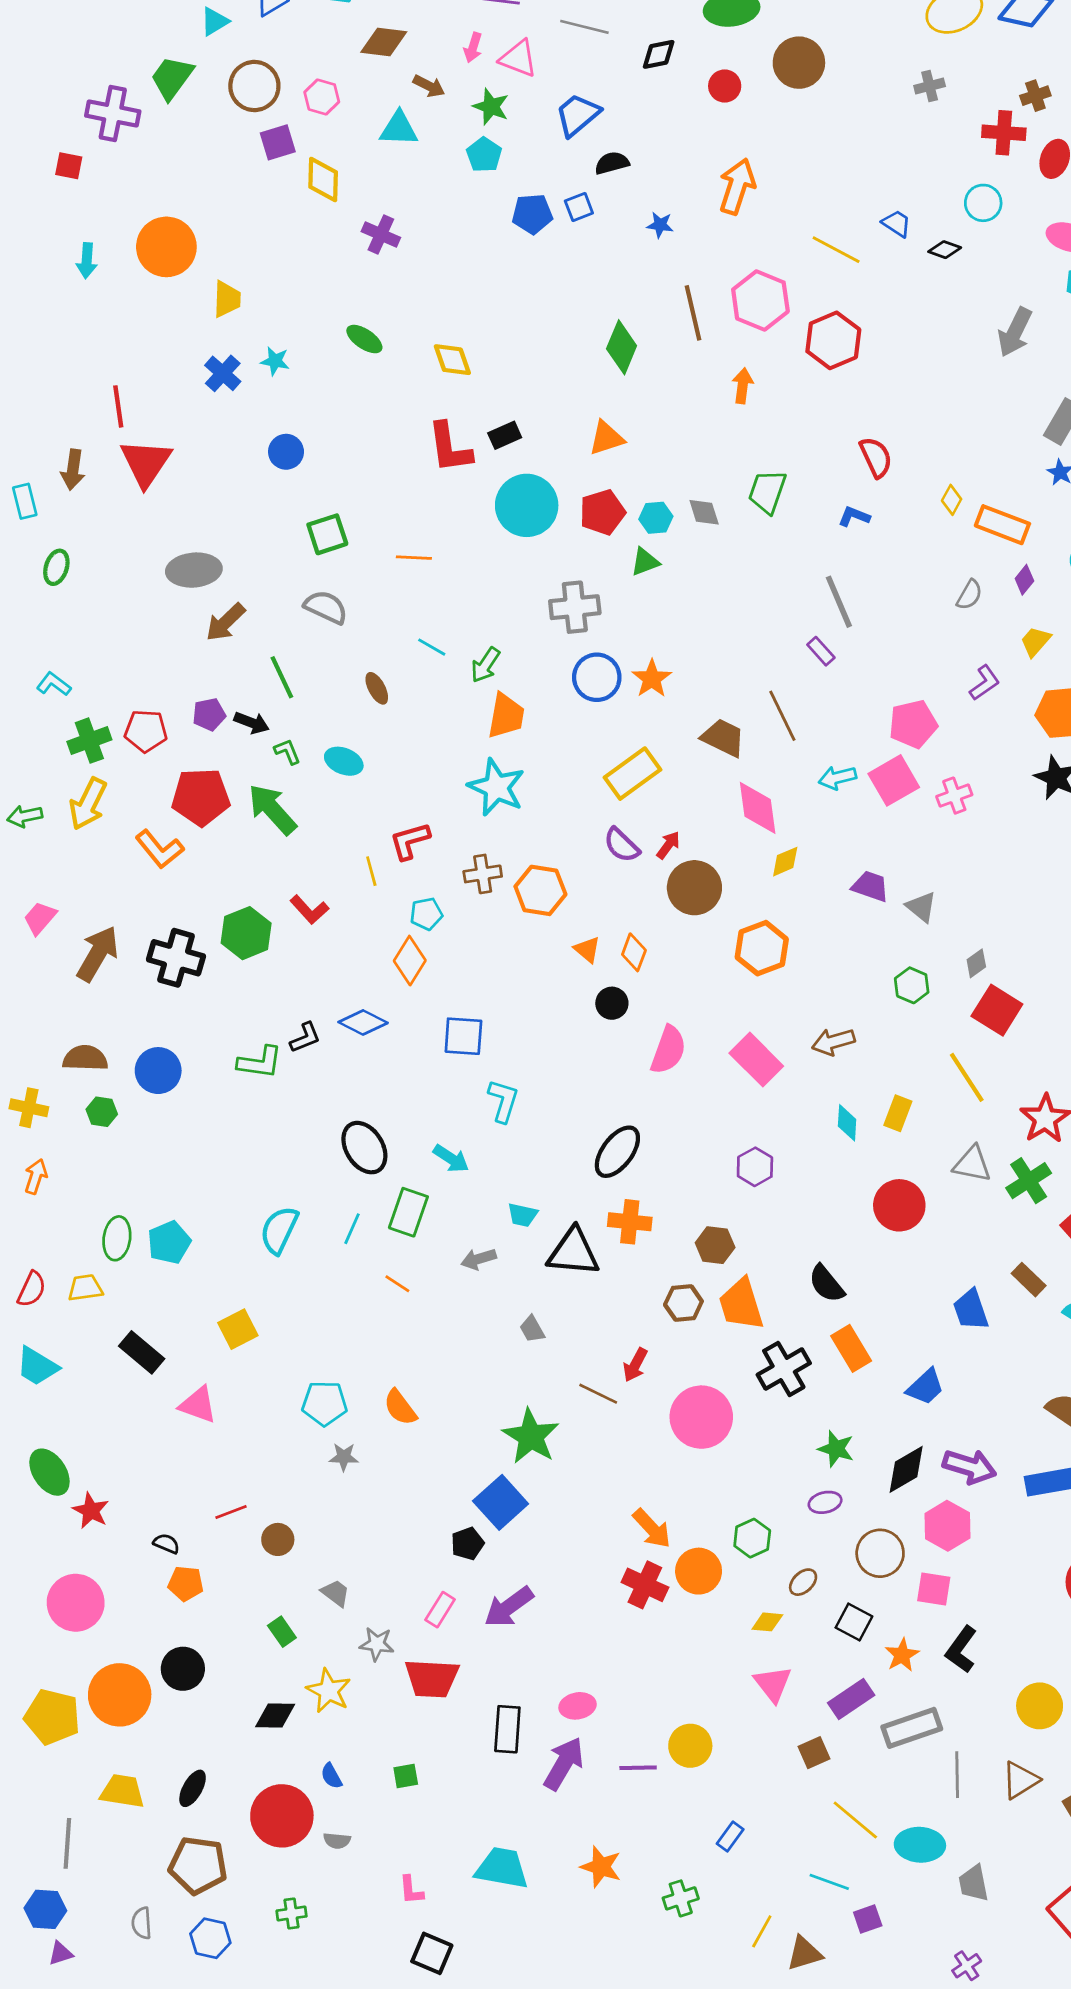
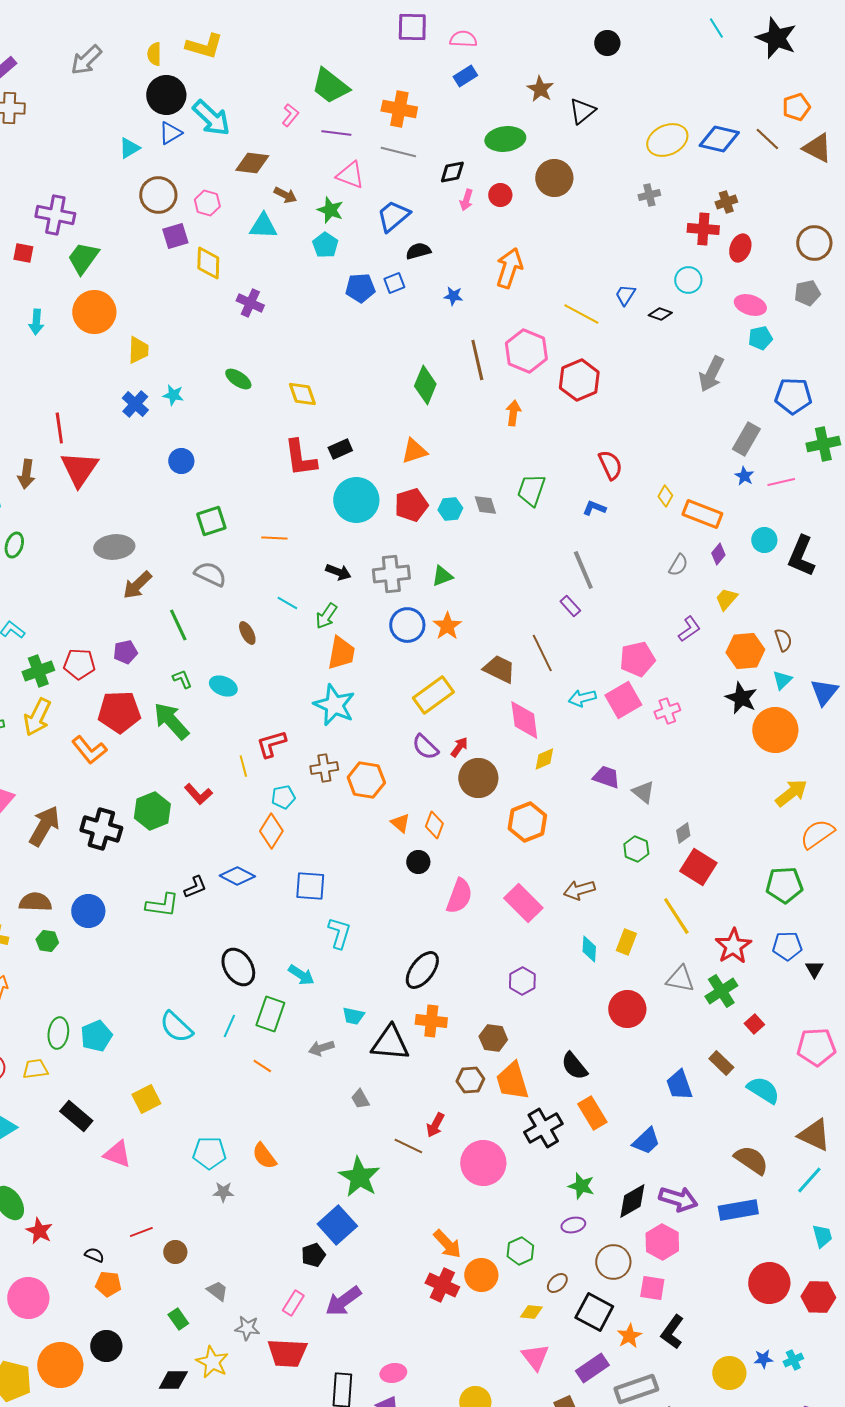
pink arrow: (473, 47) -> (466, 200), moved
green trapezoid: (172, 78) -> (83, 258), moved
blue trapezoid: (897, 224) -> (625, 295), turned -90
green triangle: (645, 562) -> (442, 576), moved
black arrow: (252, 723) -> (338, 572), moved
cyan semicircle: (279, 1230) -> (176, 1027), turned -72
black square: (854, 1622) -> (594, 1312), size x1.4

